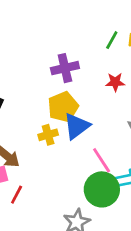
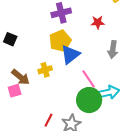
yellow cross: (48, 135) -> (45, 70), moved
red line: (17, 195) -> (49, 120), moved

